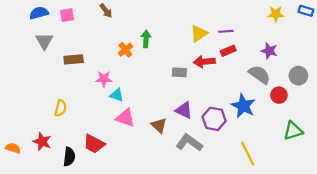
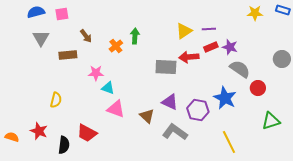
brown arrow: (106, 11) -> (86, 36), moved
purple star: (269, 51) -> (230, 47), moved
gray rectangle: (179, 72) -> (166, 67), size x1.5
gray circle: (298, 76) -> (282, 59), moved

